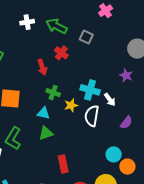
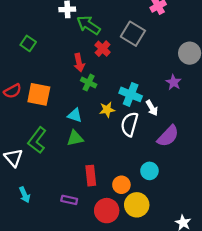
green arrow: (56, 26) -> (89, 25), moved
gray square: (86, 37) -> (133, 34), size x1.5
green cross: (53, 93) -> (89, 83), moved
purple semicircle: (126, 122) -> (168, 136), size x1.5
orange circle: (127, 167) -> (121, 185), moved

